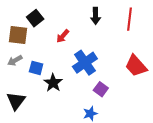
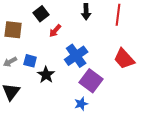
black square: (35, 18) -> (41, 14), moved
gray arrow: (15, 61) -> (10, 62), moved
purple square: (101, 89) -> (91, 81), size x1.6

